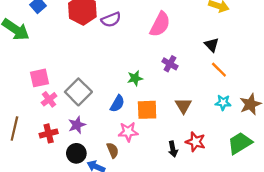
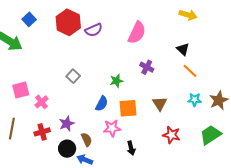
pink square: (39, 78) -> (21, 90), moved
gray square: (78, 92) -> (73, 76), moved, size x0.6
black arrow: (173, 149) -> (131, 148), moved
brown semicircle: (113, 150) -> (87, 140), moved

